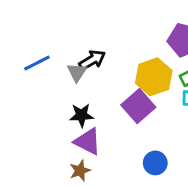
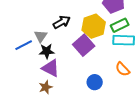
black arrow: (92, 60) -> (62, 22), moved
blue line: (37, 63) -> (24, 45), moved
gray triangle: (77, 72) -> (41, 36), moved

